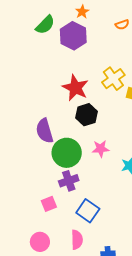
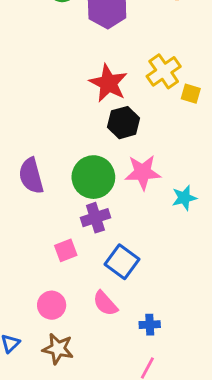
purple semicircle: (45, 131) -> (31, 176), moved
pink star: (101, 149) -> (143, 172), size x1.4
pink semicircle: (77, 240) -> (105, 303), turned 138

